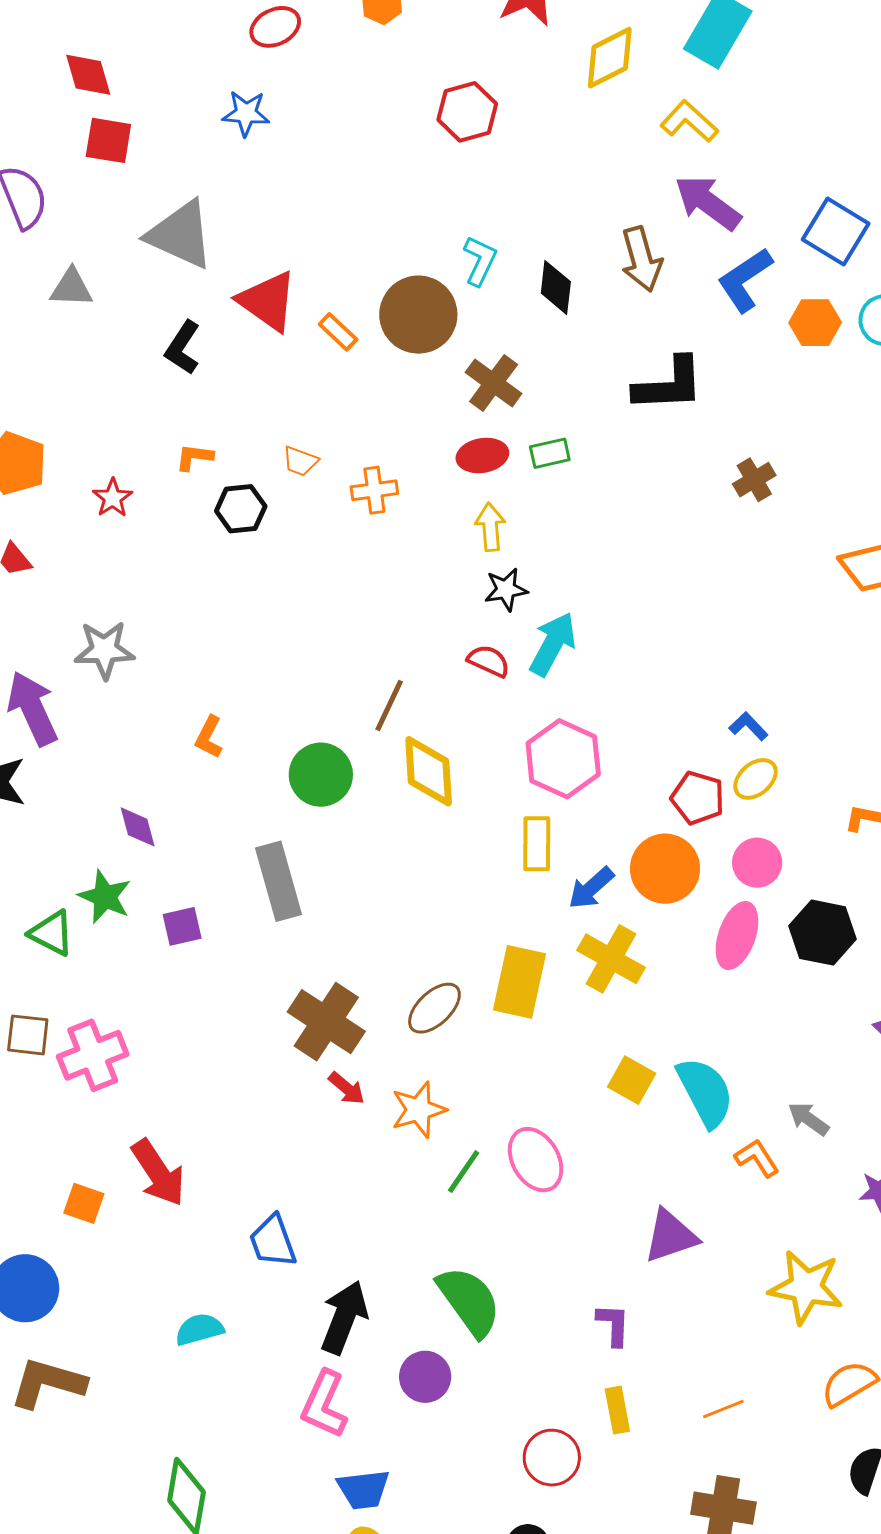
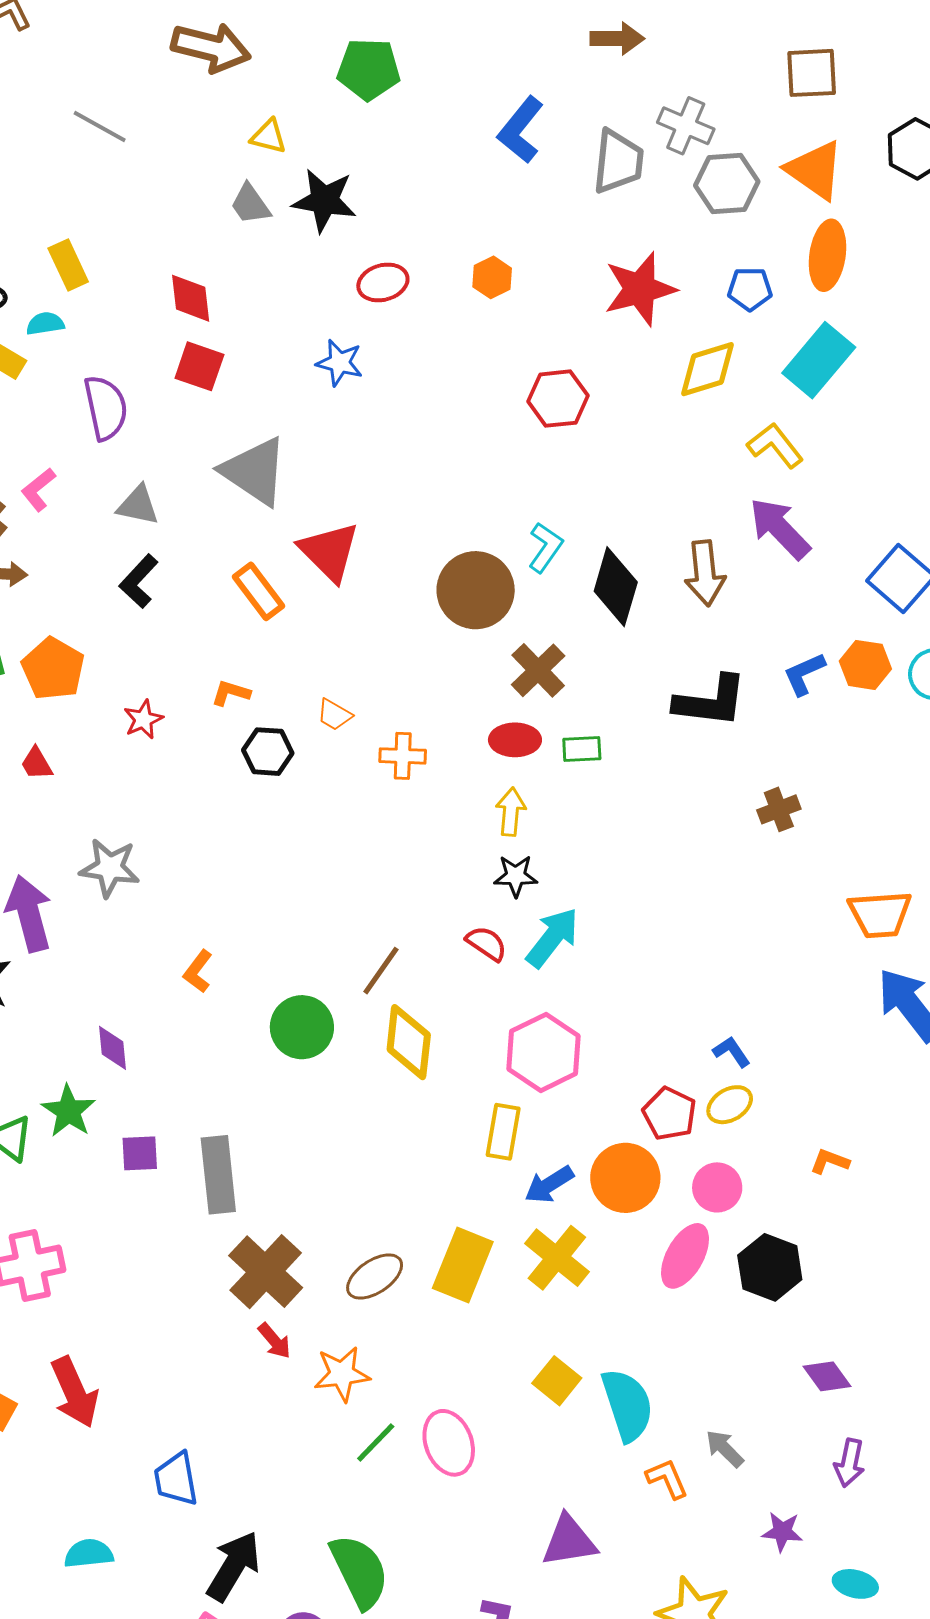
blue L-shape: (745, 280) -> (804, 674), moved, size x0.7
black diamond: (556, 287) -> (616, 587), size x1.4
orange rectangle: (338, 332) -> (259, 591), moved, size x1.4
black L-shape: (183, 348) -> (139, 581), moved
gray rectangle: (278, 881) -> (218, 1175), moved

